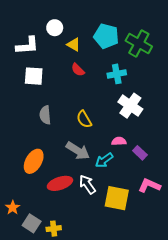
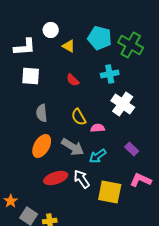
red semicircle: (78, 70) -> (73, 80), moved
pink semicircle: (119, 141) -> (98, 128), moved
orange ellipse: (34, 161) -> (42, 146), moved

